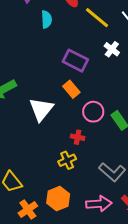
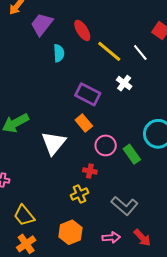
pink arrow: (99, 204) -> (111, 238), size x0.7
orange cross: (28, 209) -> (26, 244), moved

